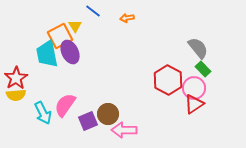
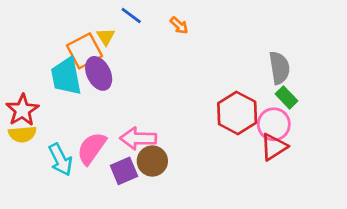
orange arrow: (127, 18) -> (179, 25), turned -128
gray semicircle: (198, 48) -> (279, 68), turned 30
pink arrow: (124, 130) -> (138, 138), moved

